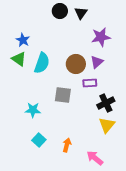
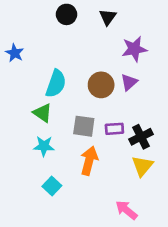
black circle: (60, 11) -> (67, 14), moved
blue star: (23, 40) -> (15, 53), moved
green triangle: (19, 59) -> (43, 113), moved
purple rectangle: (90, 83) -> (114, 129), moved
orange arrow: (67, 145) -> (89, 161), moved, size x1.5

